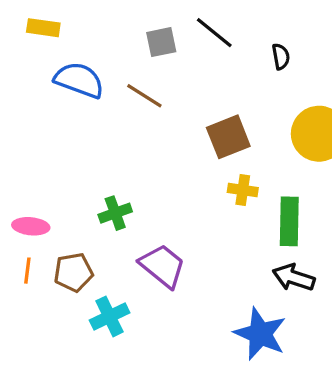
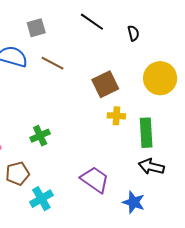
gray square: (161, 42) -> (36, 28), moved
purple trapezoid: (163, 266) -> (95, 180), moved
blue star: (260, 334) -> (134, 202), size x0.7

